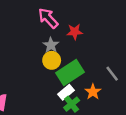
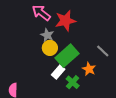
red star: (75, 32) -> (65, 21), size x1.5
white rectangle: (66, 92) -> (58, 72), moved

